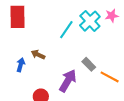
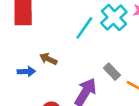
blue arrow: (21, 65) -> (26, 71), turned 72

